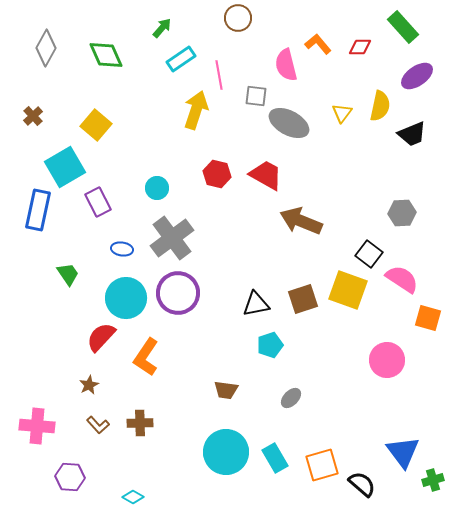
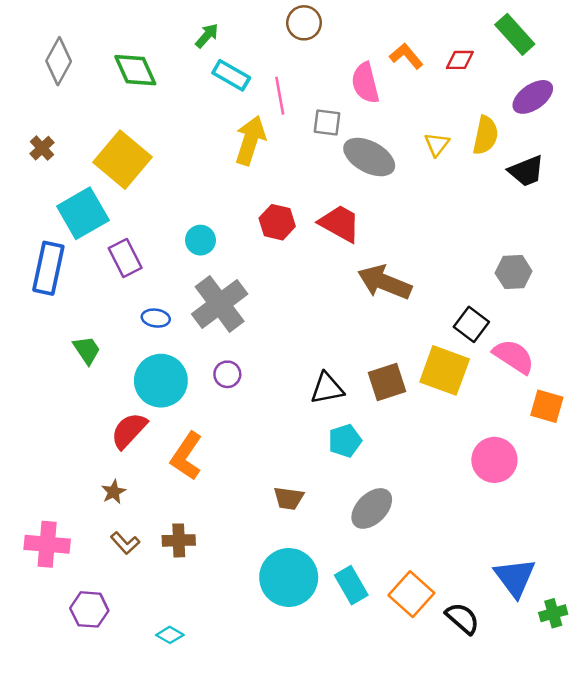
cyan rectangle: (181, 59) -> (231, 75), turned 64
yellow square: (96, 125) -> (123, 160), size x1.4
purple circle: (178, 293) -> (227, 374), size x0.5
gray ellipse: (291, 398) -> (372, 508), size x1.6
orange square: (322, 465) -> (411, 594), turned -32

